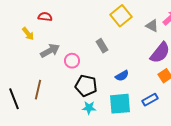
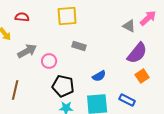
yellow square: (121, 16) -> (67, 16), moved, turned 35
gray rectangle: (102, 46) -> (79, 46), turned -40
blue rectangle: (150, 100) -> (127, 100), turned 56

